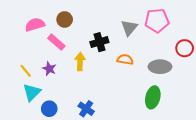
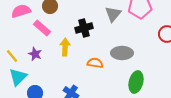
orange semicircle: (125, 59) -> (95, 63), moved
gray ellipse: (160, 67) -> (122, 53), moved

